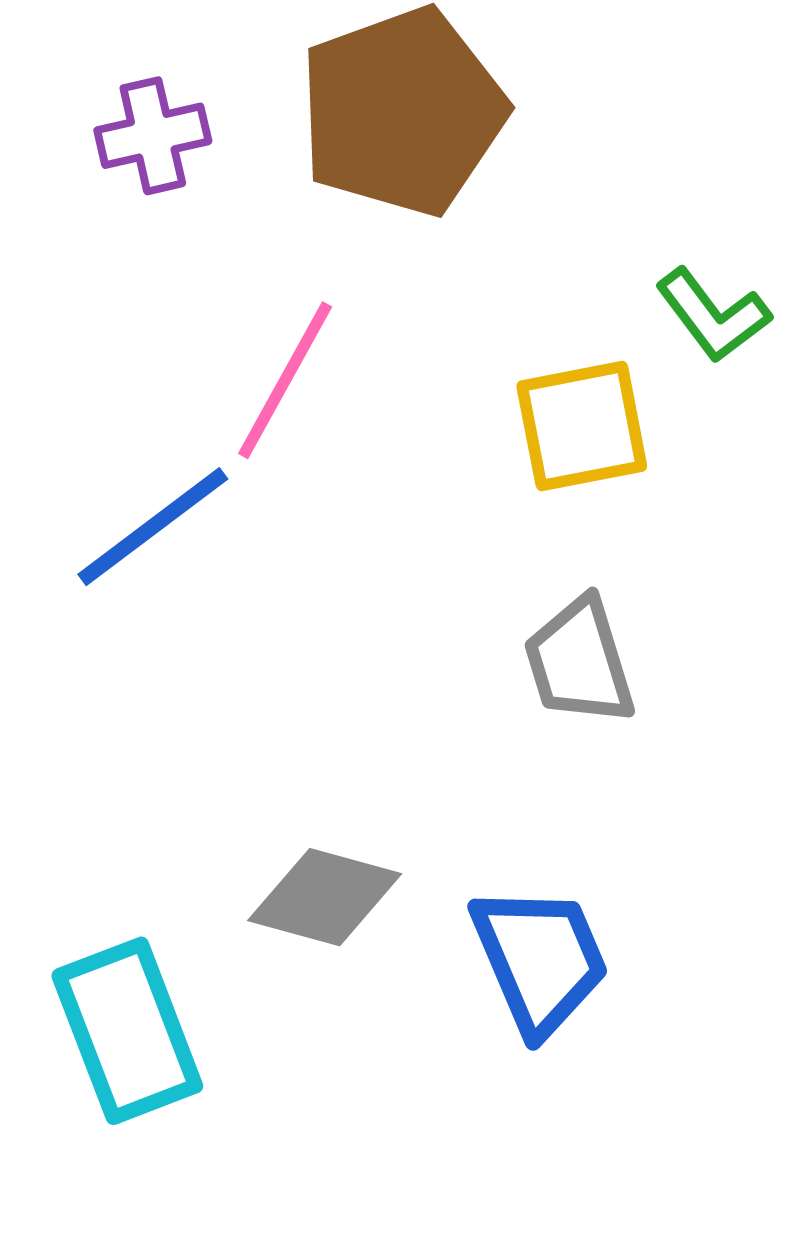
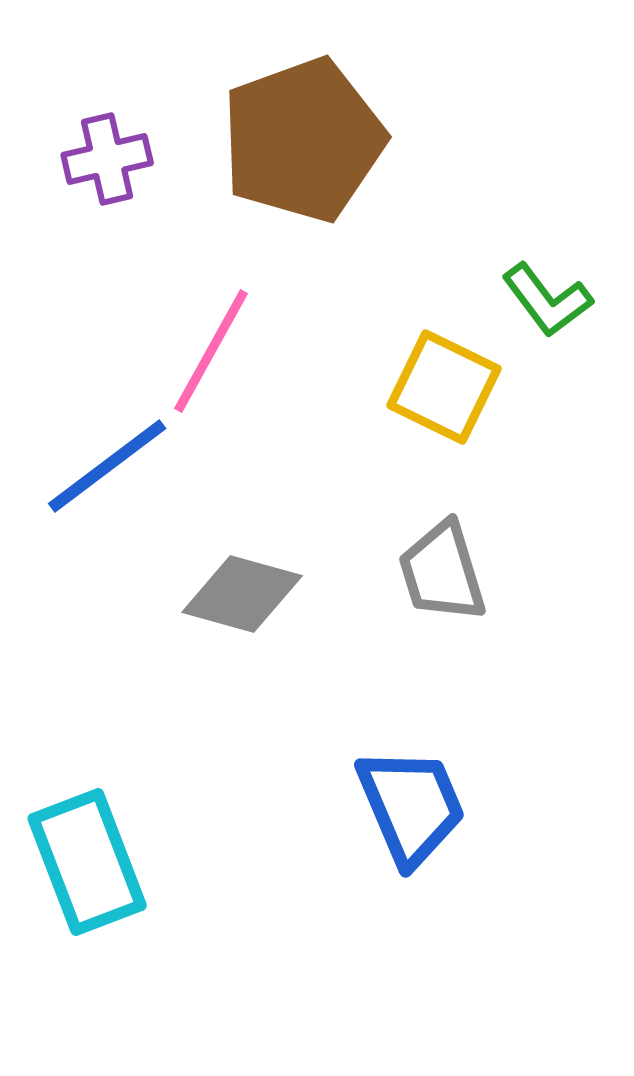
yellow square: (582, 426) -> (444, 387), turned 37
gray diamond: (325, 897) -> (242, 594), moved

